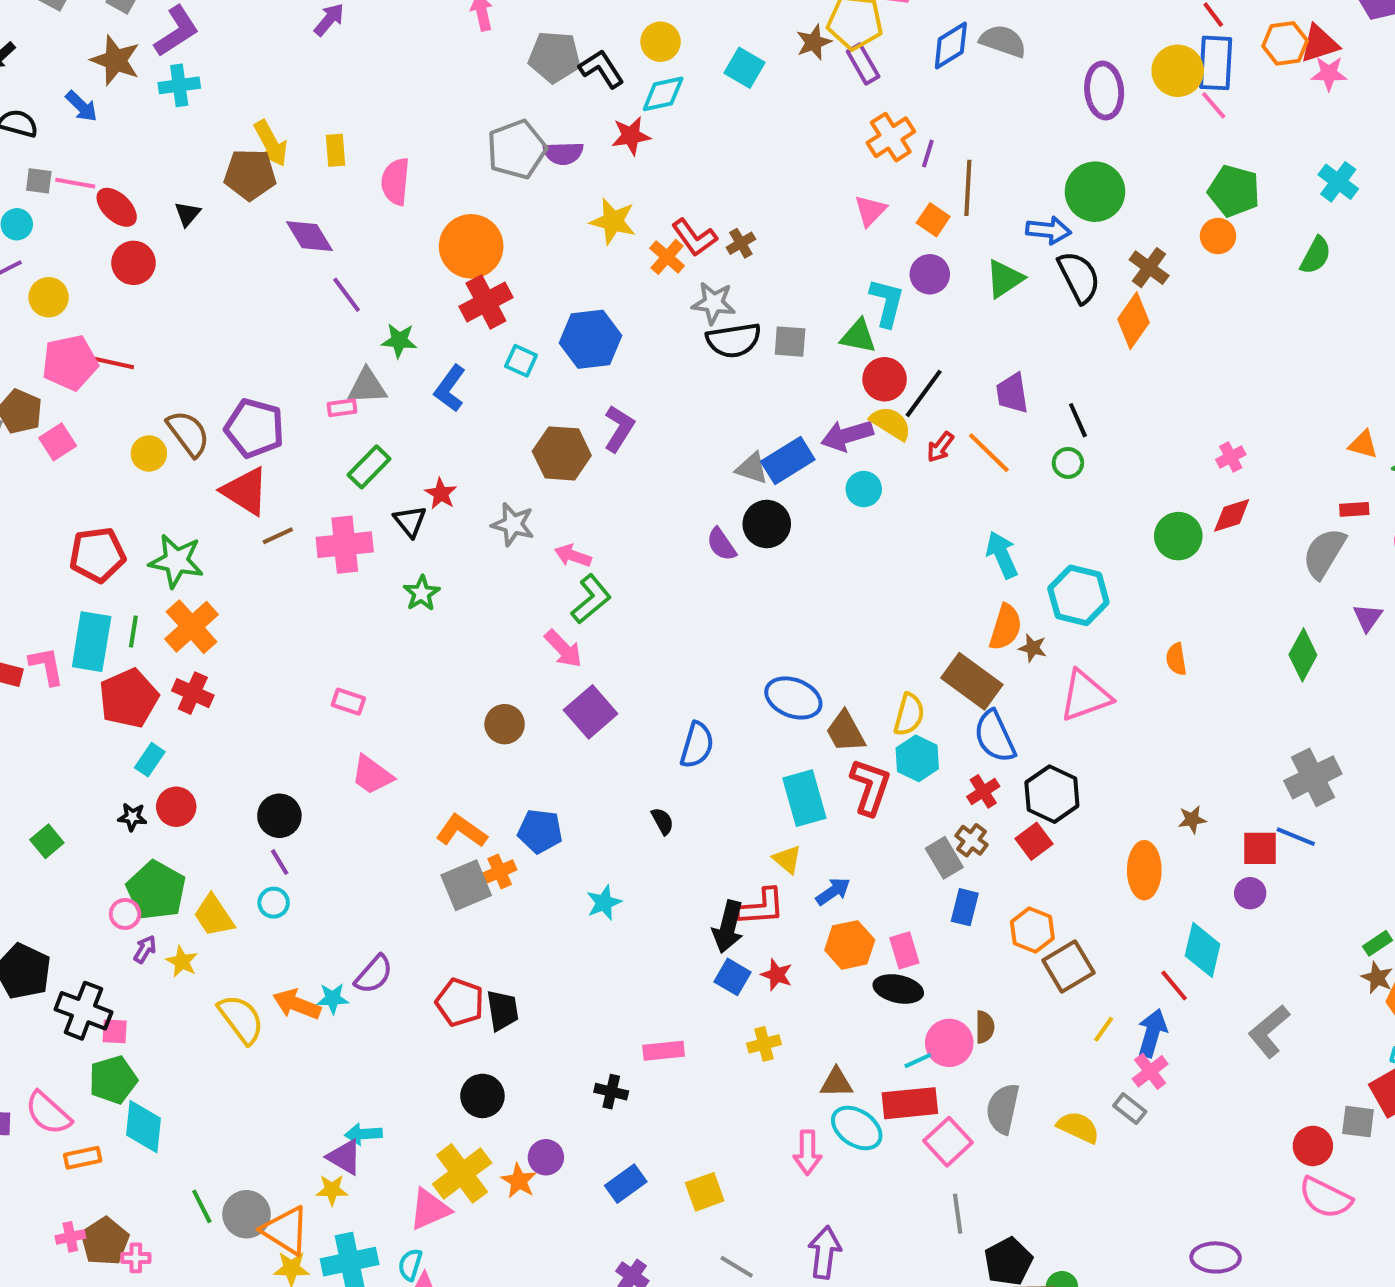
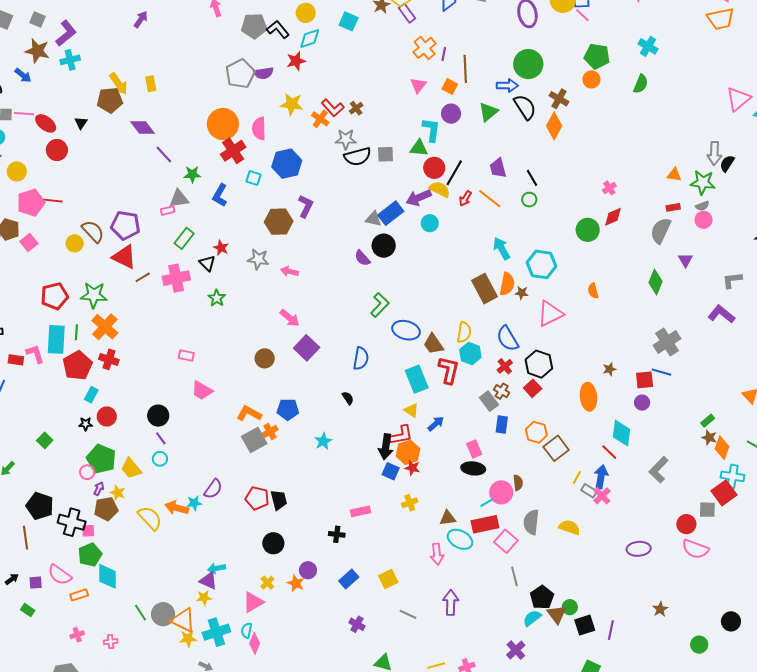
pink semicircle: (395, 182) -> (259, 128), moved
green L-shape: (591, 599) -> (380, 305), moved
brown rectangle: (972, 681) -> (485, 289), moved, turned 32
orange hexagon: (850, 945) -> (408, 452), moved
gray rectangle: (1130, 1109) -> (589, 491), moved
yellow cross: (462, 1173) -> (267, 583), size x0.5
brown pentagon: (105, 1241) -> (106, 509), moved, turned 30
purple ellipse: (1216, 1257) -> (639, 549), moved

